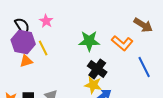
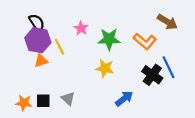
pink star: (46, 21) -> (81, 28), moved
black cross: (97, 69) -> (152, 75), moved
yellow star: (93, 85) -> (105, 68), moved

